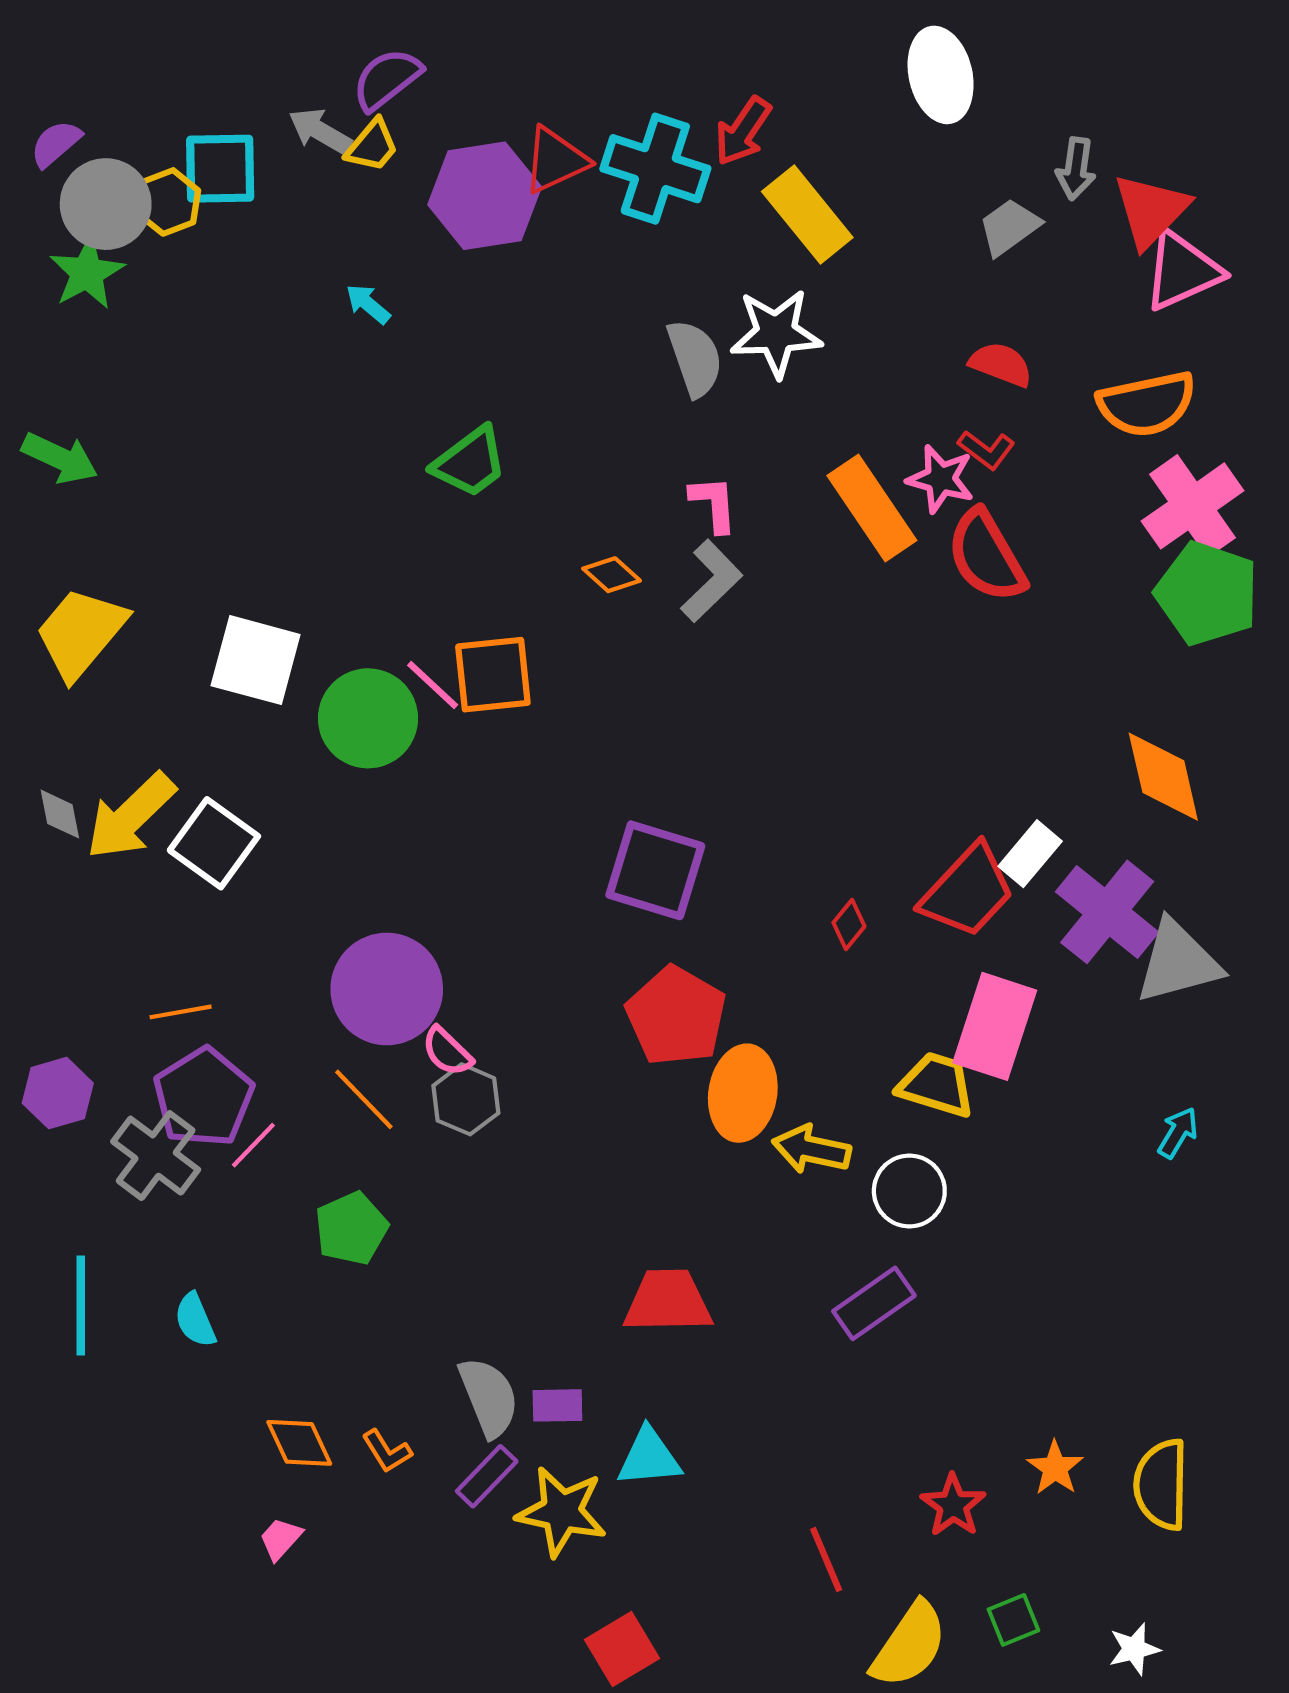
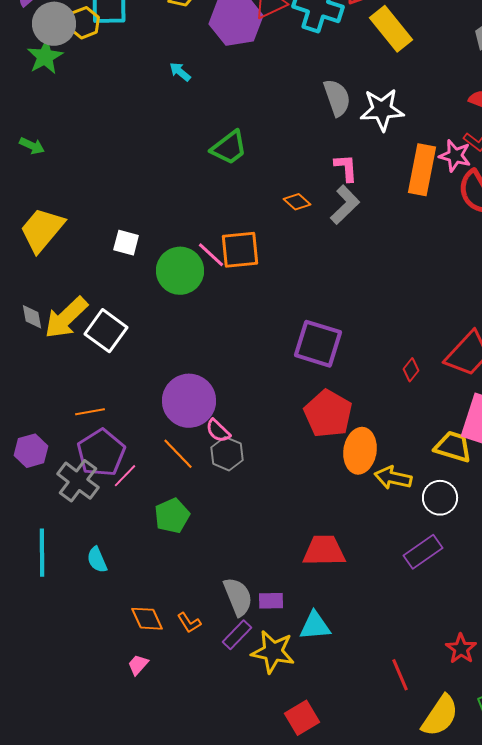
white star: (776, 333) -> (382, 110), moved
green arrow: (60, 458) -> (32, 146), size x0.7
orange rectangle: (872, 508) -> (422, 170), turned 45
white square: (256, 660) -> (126, 243), size x0.6

